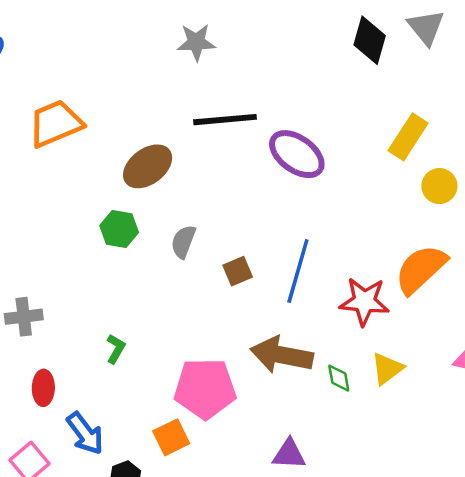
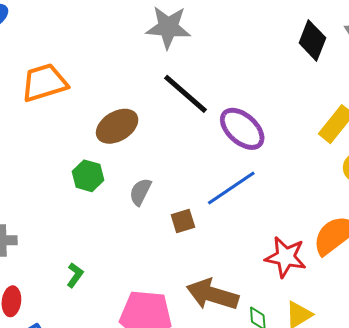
gray star: (196, 42) -> (168, 27), size x1.4
black line: (225, 120) -> (185, 94), turned 40
blue line: (298, 271) -> (231, 188), moved, turned 34

